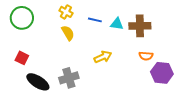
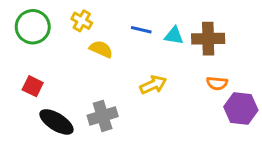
yellow cross: (66, 12) -> (82, 21), moved
yellow semicircle: (68, 33) -> (101, 49), turned -35

